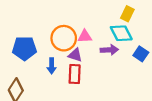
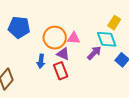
blue pentagon: (24, 48) -> (19, 27), moved
purple arrow: (109, 50) -> (94, 53), turned -49
red rectangle: (75, 74) -> (61, 71), turned -30

